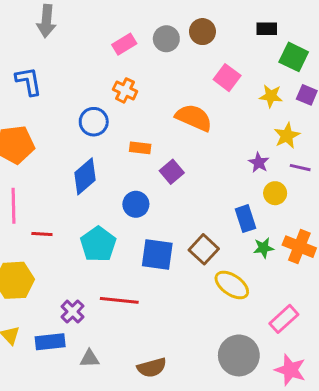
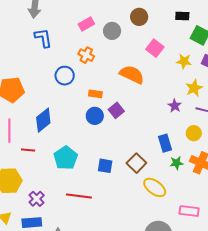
gray circle: (166, 39) -> (112, 31), moved
blue L-shape: (29, 81) -> (43, 38), moved
blue diamond: (85, 176) -> (43, 120), moved
yellow circle: (275, 193) -> (194, 133), moved
blue circle: (136, 204) -> (95, 116), moved
blue square: (157, 255) -> (105, 166), size x0.7
purple cross: (72, 312) -> (37, 199), moved
pink rectangle: (284, 319) -> (189, 211), turned 48

